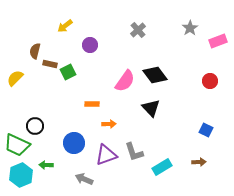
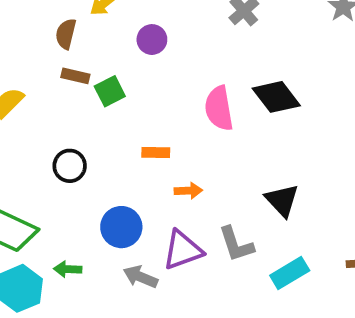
brown semicircle: (35, 51) -> (66, 34), moved
pink semicircle: (125, 81) -> (219, 108), turned 135
black triangle: (151, 108) -> (282, 200), moved
black circle: (35, 126) -> (70, 166), moved
gray arrow: (84, 179) -> (140, 277), moved

